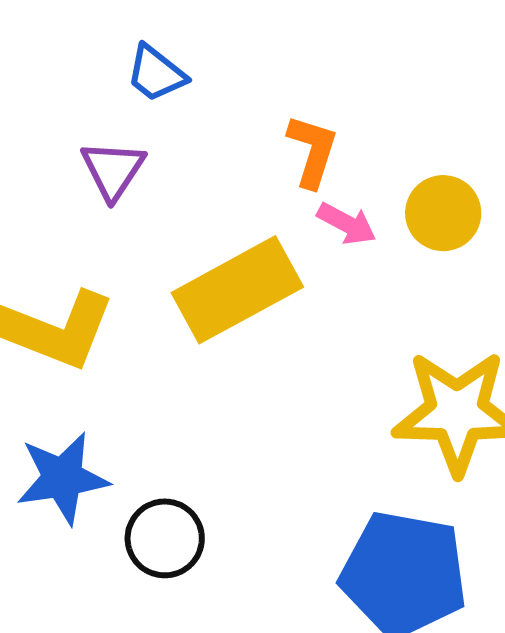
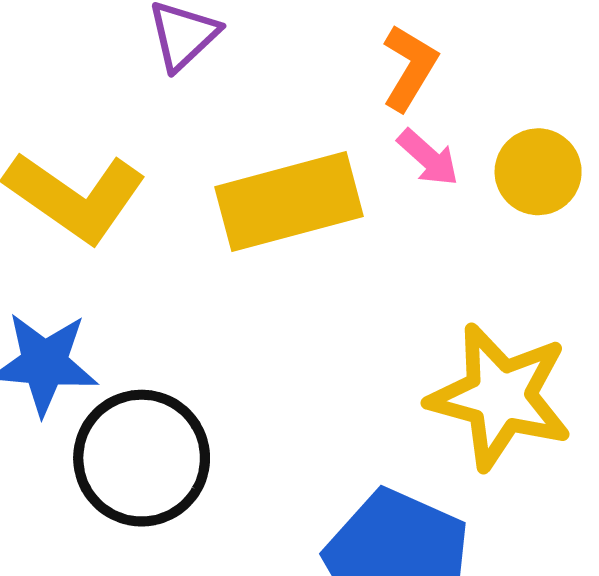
black circle: (165, 538) -> (142, 458), size x1.5

